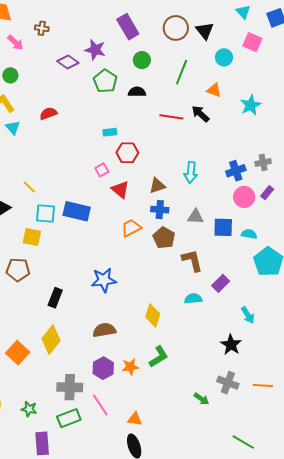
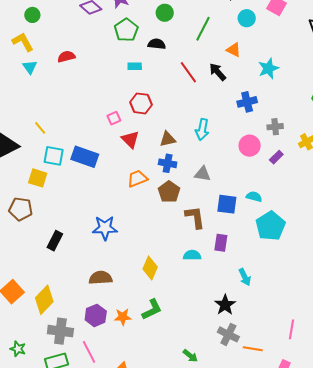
red line: (171, 117) -> (188, 72), turned 40
cyan rectangle: (110, 132) -> (135, 66), moved
blue cross: (236, 171) -> (247, 102), moved
pink circle: (244, 197) -> (250, 146), moved
blue square: (223, 227) -> (227, 204), moved
purple rectangle: (221, 283) -> (221, 243), turned -42
yellow diamond: (51, 340) -> (44, 300), moved
gray cross: (228, 383) -> (228, 334), moved

